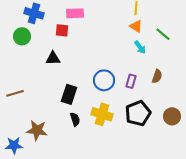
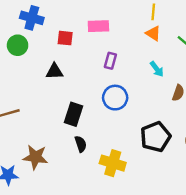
pink rectangle: (75, 13) -> (98, 26), moved
cyan arrow: (140, 47) -> (157, 69), moved
purple rectangle: (131, 81) -> (110, 61), moved
yellow cross: (102, 114) -> (113, 163), moved

